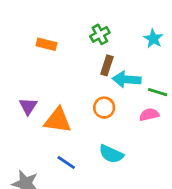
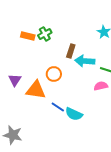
green cross: (100, 34) -> (45, 34), moved
orange circle: (104, 108) -> (54, 74), moved
blue line: (66, 162) -> (58, 107), moved

